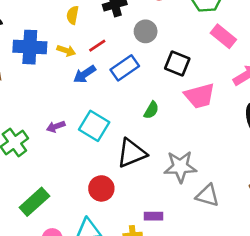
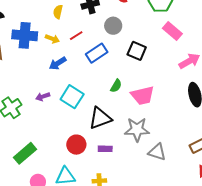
blue arrow: (85, 74) -> (58, 63), moved
pink trapezoid: (200, 96) -> (143, 95), moved
purple rectangle: (154, 216) -> (105, 149), moved

